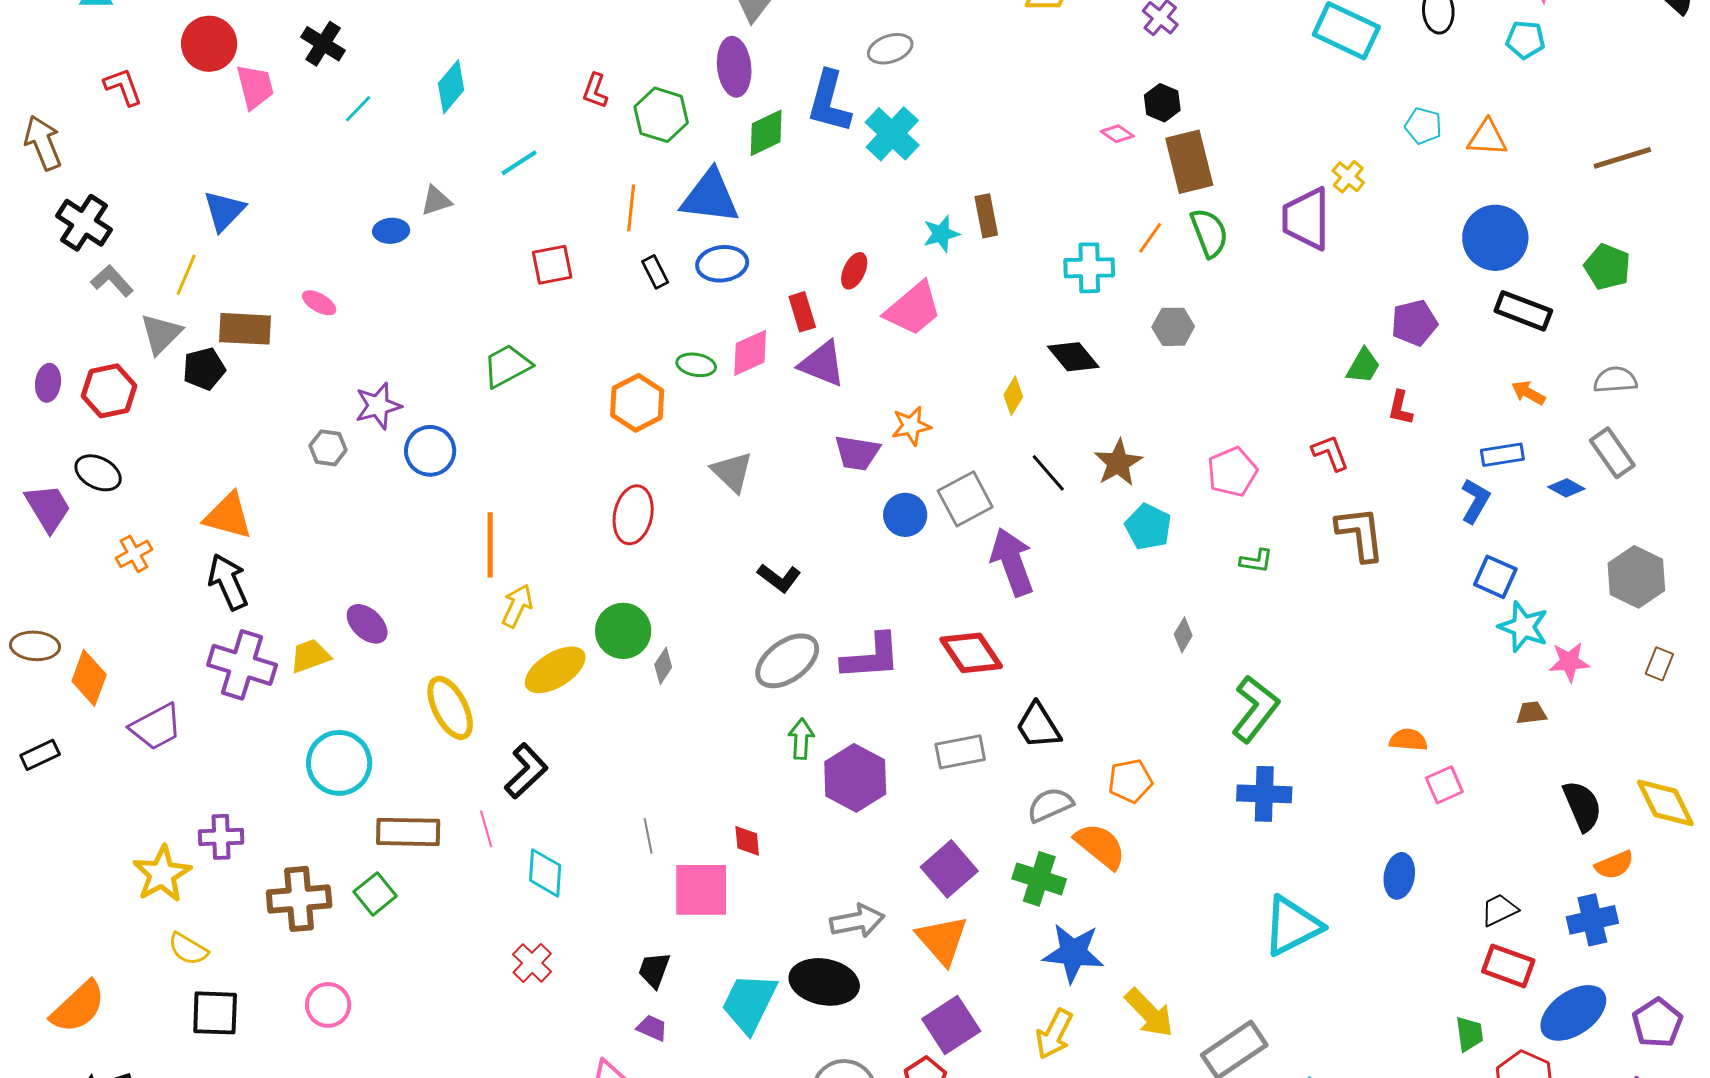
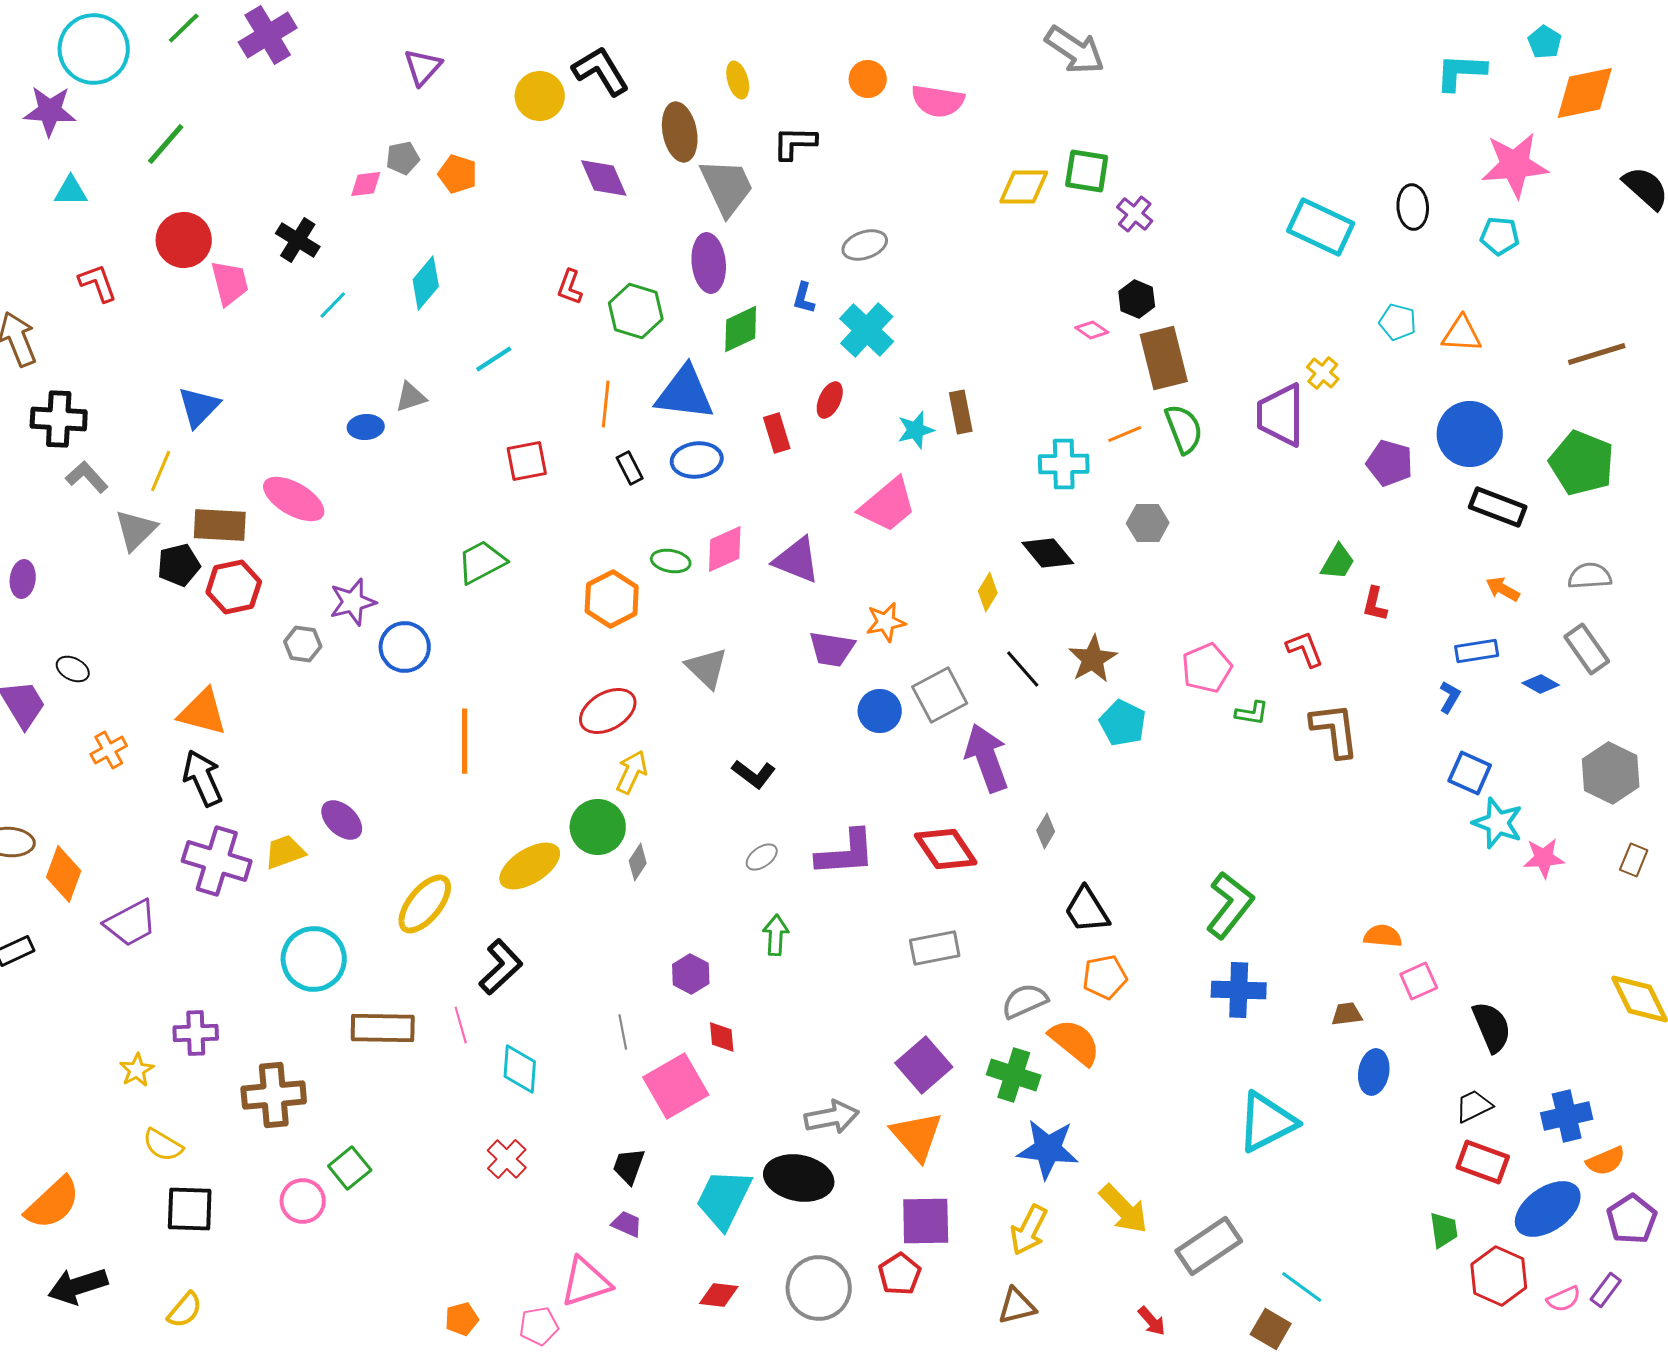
blue L-shape: (829, 102) -> (804, 298), size x0.5
black cross: (84, 223) -> (59, 419), turned -30
orange line: (1150, 238) -> (1125, 434), turned 32
green pentagon: (1607, 267) -> (1582, 463), size x1.4
red ellipse: (854, 271) -> (830, 400), moved
pink ellipse: (319, 303) -> (294, 499), size x1.8
red rectangle: (802, 312) -> (777, 433), moved
purple pentagon: (1414, 323) -> (1390, 463), moved, turned 30
red hexagon: (109, 391) -> (234, 587), moved
black ellipse: (98, 473) -> (73, 669), size x0.7
blue L-shape: (1475, 501) -> (1450, 697), size x0.7
red ellipse: (633, 515) -> (608, 711), turned 48
green L-shape: (1256, 561) -> (1252, 713), moved
yellow arrow: (517, 606) -> (632, 772), moved
gray diamond: (1183, 635) -> (1046, 831), moved
gray ellipse: (787, 661) -> (762, 857), size x0.5
yellow ellipse: (450, 708) -> (425, 904), turned 66
brown trapezoid: (1531, 713) -> (1347, 1014), moved
black trapezoid: (1038, 726) -> (1087, 910), moved
purple hexagon: (855, 778) -> (691, 974), moved, size x0.6
black semicircle: (1582, 806) -> (1492, 1027), moved
orange semicircle: (1614, 865) -> (1606, 1161), moved
yellow star: (162, 874) -> (137, 1070), size x0.6
pink square: (701, 890) -> (676, 1086), turned -30
green square: (375, 894) -> (350, 1168), moved
purple square: (951, 1025) -> (926, 1221), turned 32

